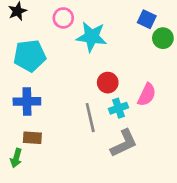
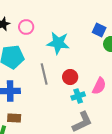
pink circle: (63, 18) -> (26, 27), moved
gray line: (90, 118) -> (44, 74), moved

